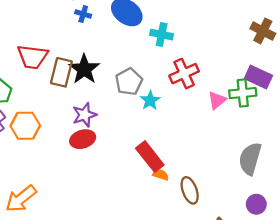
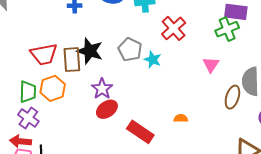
pink triangle: (217, 100) -> (211, 65), moved
orange hexagon: (25, 126) -> (53, 88), moved
red rectangle: (150, 157) -> (140, 132), moved
brown ellipse: (190, 190) -> (232, 97), moved, turned 55

